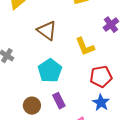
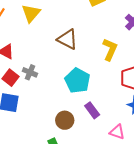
yellow L-shape: (85, 47) -> (110, 49), turned -125

